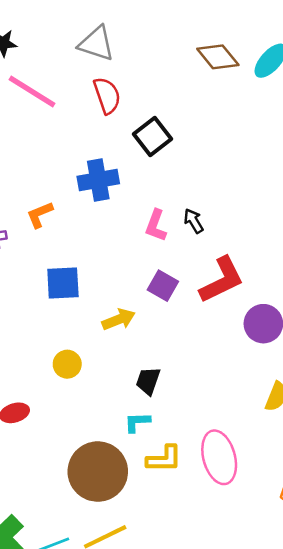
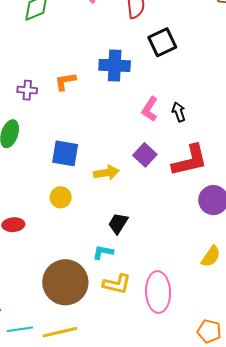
blue square: (63, 283) -> (65, 153), moved

